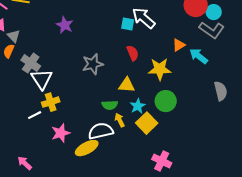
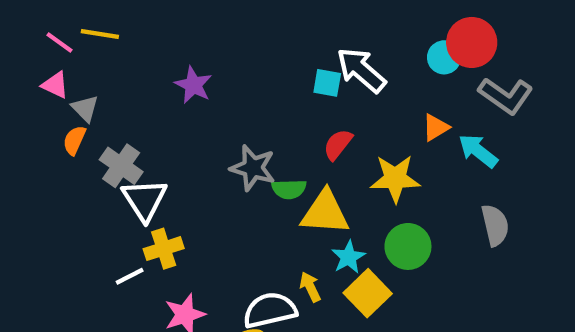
cyan circle: (214, 12) -> (444, 57), moved
red semicircle: (133, 53) -> (338, 144), turned -119
gray star: (93, 64) -> (253, 168), turned 30
yellow triangle: (127, 85) -> (325, 212), size x1.4
gray semicircle: (221, 91) -> (495, 225), moved
green semicircle: (110, 105) -> (289, 189), moved

